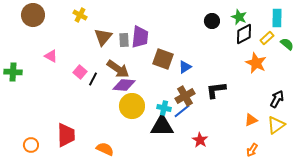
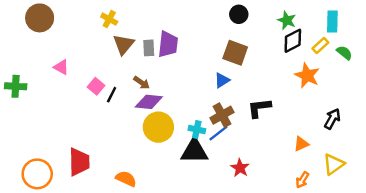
yellow cross: (80, 15) -> (109, 19), moved
black circle: (212, 21) -> (239, 14), moved
brown square: (163, 59) -> (235, 53), moved
brown arrow: (118, 69) -> (142, 83), size x0.6
yellow triangle: (276, 125) -> (334, 164), moved
orange circle: (31, 145) -> (37, 174), size x1.6

